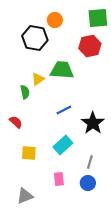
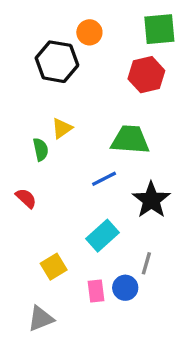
green trapezoid: (62, 70) -> (130, 140), moved
yellow square: (29, 153) -> (54, 267), moved, turned -35
blue circle: (88, 183) -> (125, 288), moved

